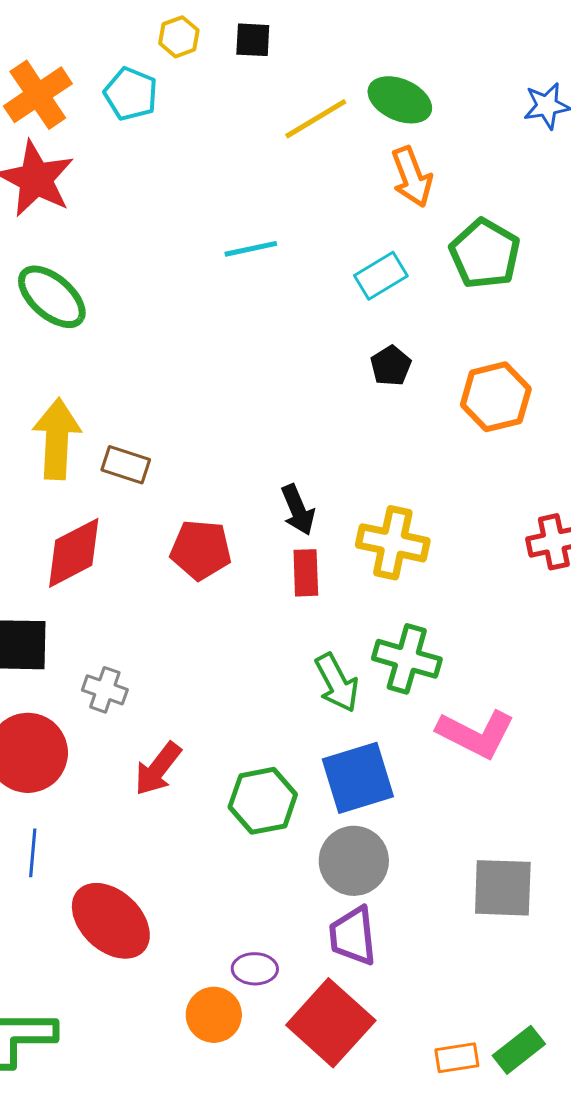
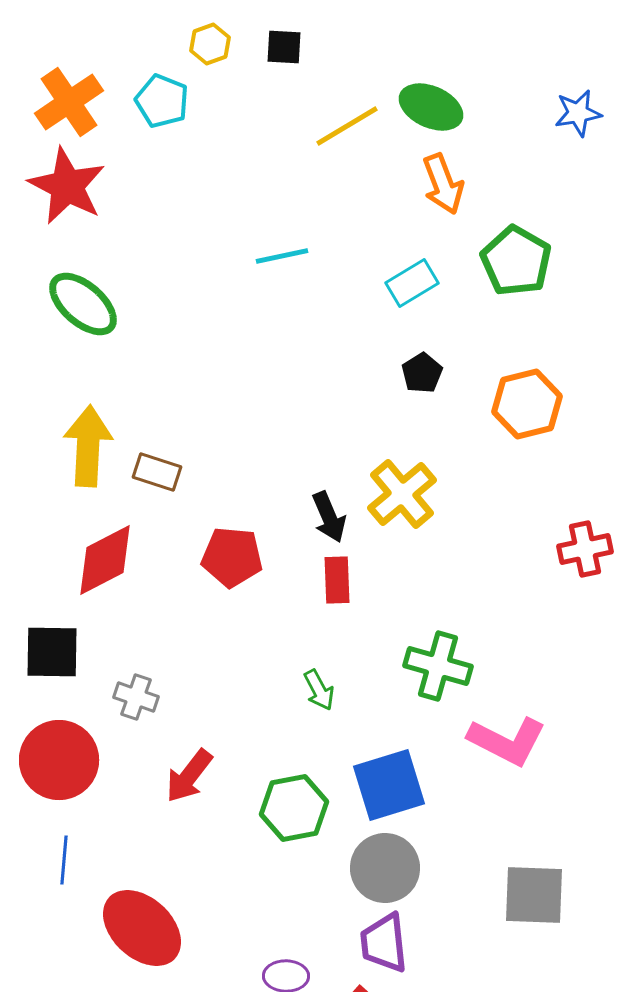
yellow cross: (393, 543) -> (402, 494), moved, turned 38
green arrow: (337, 683) -> (319, 690), moved, size x0.7

